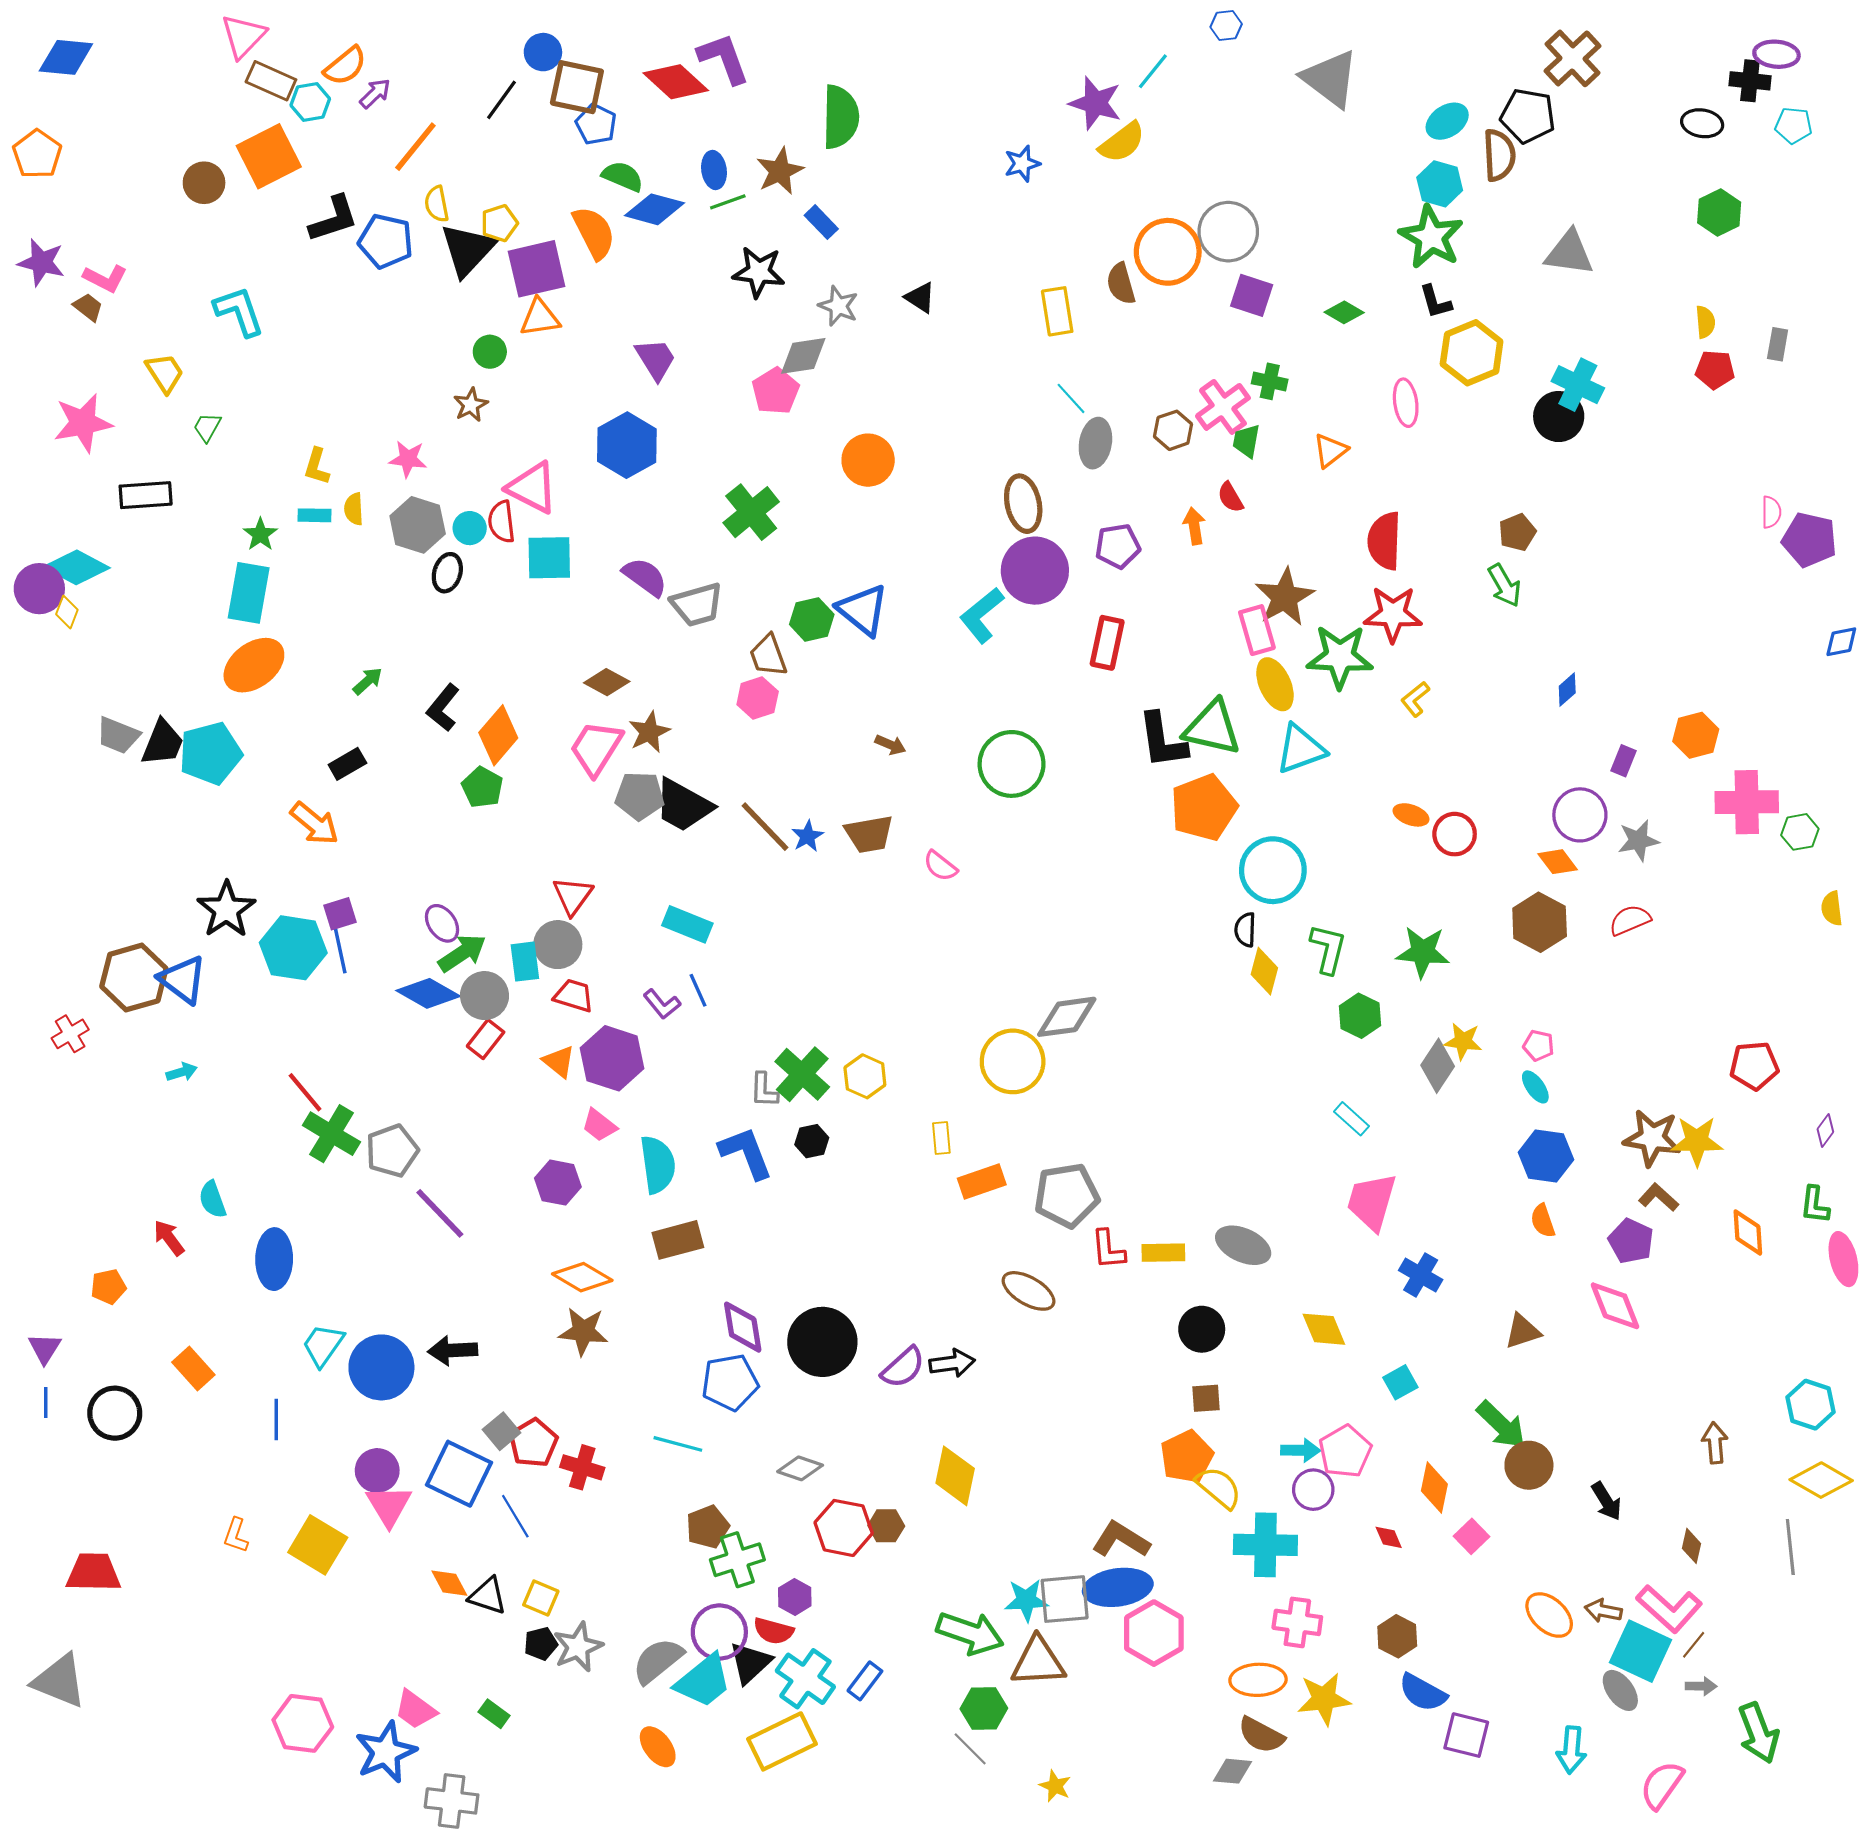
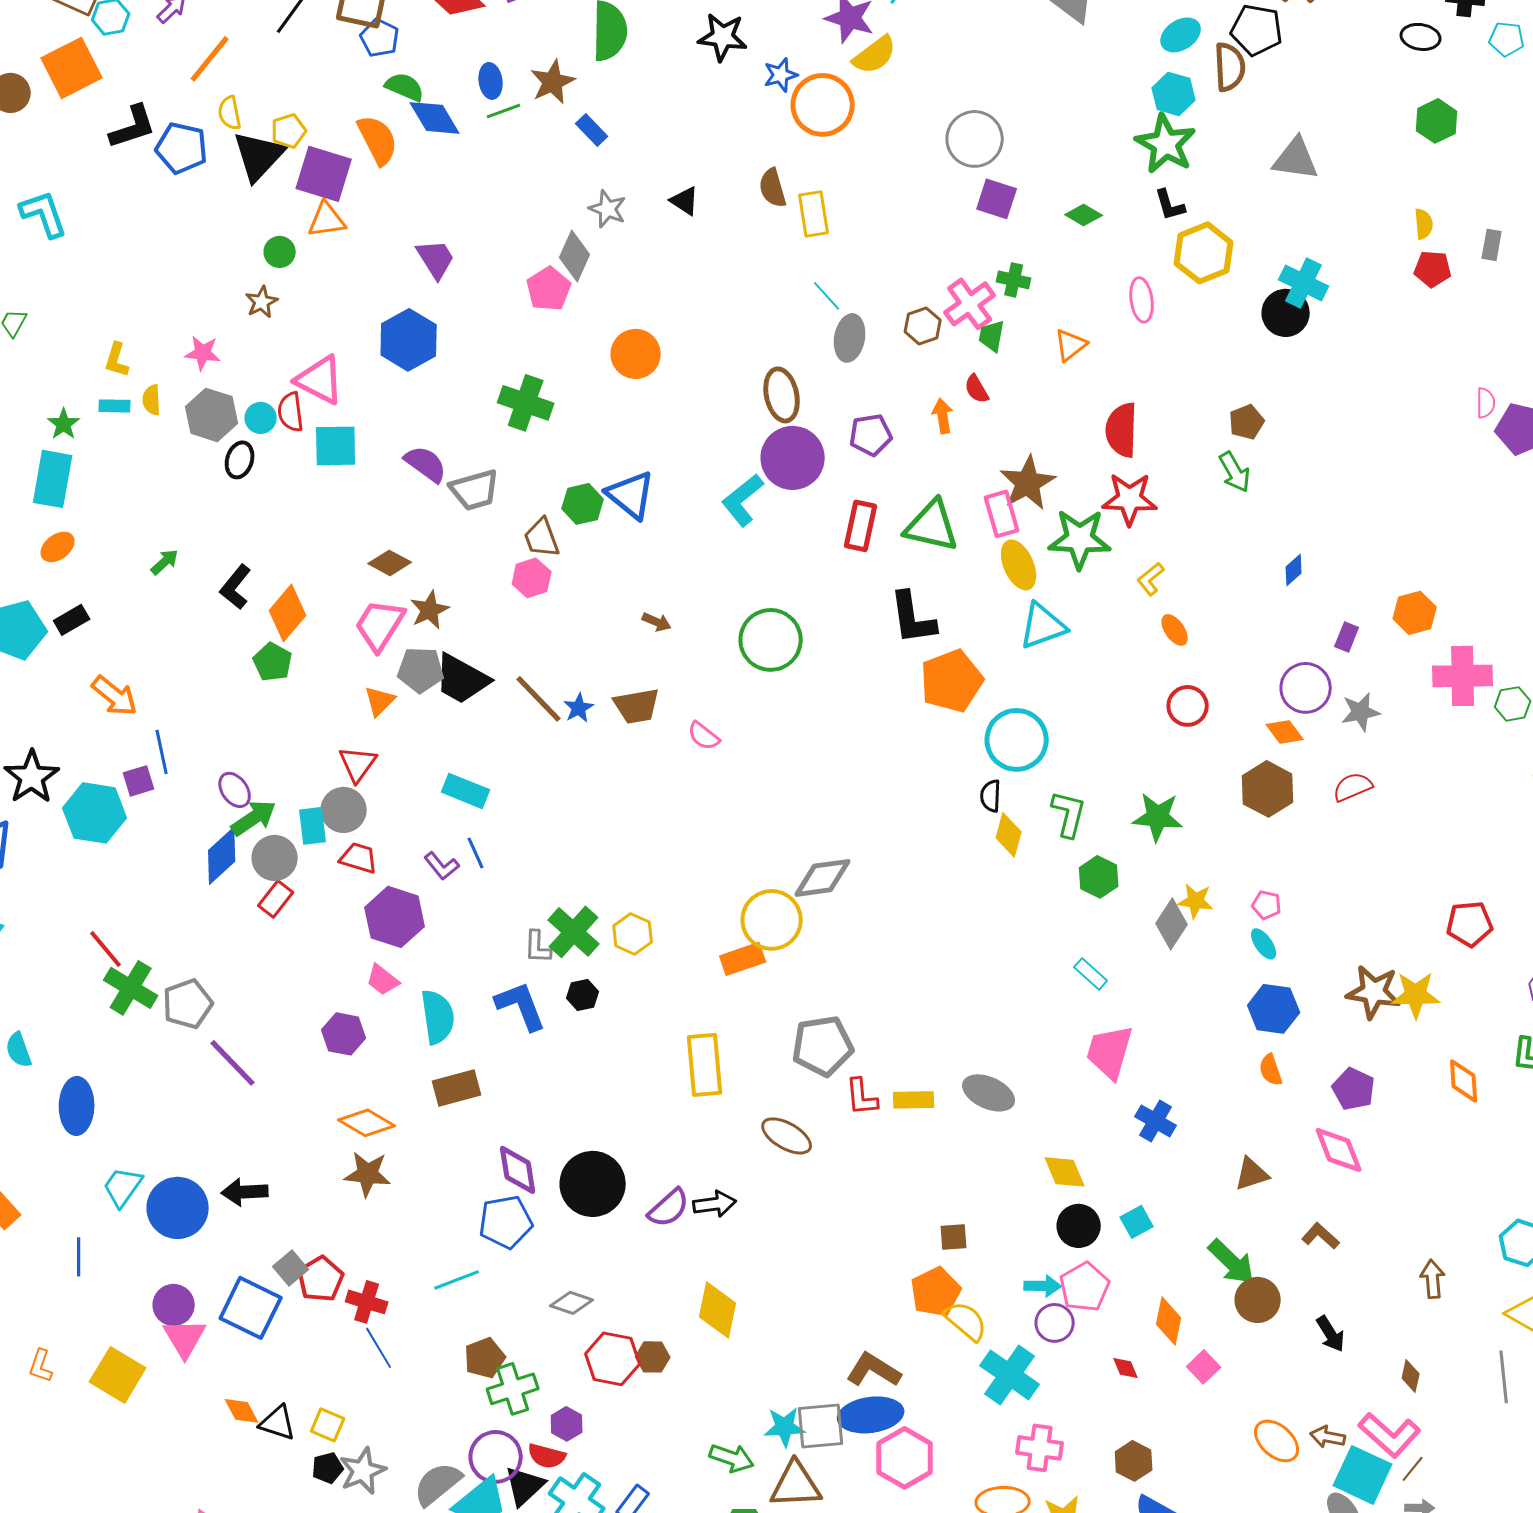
blue diamond: (655, 209) -> (435, 118), turned 44
orange circle: (1168, 252) -> (823, 105), moved
purple square: (537, 269) -> (324, 174), turned 30
black star: (759, 272) -> (723, 37), moved
brown semicircle: (1121, 284) -> (773, 188), moved
gray diamond: (803, 356) -> (575, 256), turned -57
green cross: (751, 512) -> (526, 403), turned -32
orange ellipse: (254, 665) -> (58, 547), size x0.6
green triangle: (1212, 728) -> (932, 526), moved
black rectangle: (347, 764) -> (72, 620), moved
orange ellipse: (1411, 815) -> (1175, 630), moved, turned 36
blue line: (340, 950) -> (162, 752), moved
blue diamond: (428, 993) -> (222, 856), turned -72
orange triangle: (559, 1061) -> (380, 701), moved, turned 36
yellow rectangle: (941, 1138) -> (705, 1065), moved, size x2.0
orange rectangle: (982, 1182) -> (743, 959), moved
brown L-shape: (1659, 1197) -> (1321, 1236), moved
black circle: (1202, 1329) -> (1079, 1226), moved
cyan line: (678, 1444) -> (457, 1280), turned -36
blue line: (515, 1516) -> (379, 1348), moved
cyan cross: (1265, 1545) -> (1010, 1375), turned 34
green arrow: (970, 1633) -> (732, 1458), size x0.7

